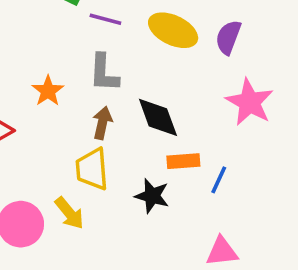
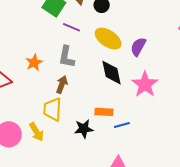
black diamond: (158, 117) -> (111, 73), moved
blue line: (219, 180) -> (122, 125), turned 42
black star: (152, 196) -> (84, 129), turned -30

